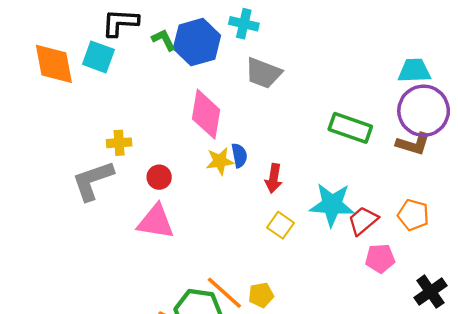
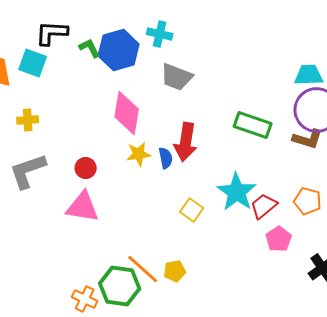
yellow cross: (119, 143) -> (28, 120), moved
blue semicircle: (239, 155) -> (166, 158), moved
red arrow: (274, 178) -> (186, 142), moved, size x1.5
cyan star: (332, 205) -> (237, 192), turned 30
pink pentagon: (380, 258) -> (279, 239), turned -30

